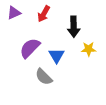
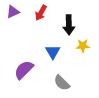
purple semicircle: (30, 48) -> (24, 70), moved
gray semicircle: (44, 77) -> (62, 83), moved

